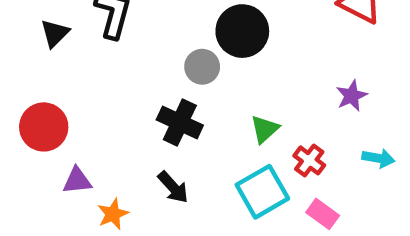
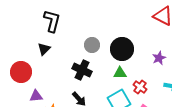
black circle: (242, 31) -> (122, 49), moved
black triangle: (55, 33) -> (44, 49), moved
green triangle: (265, 129) -> (120, 73), turned 40

